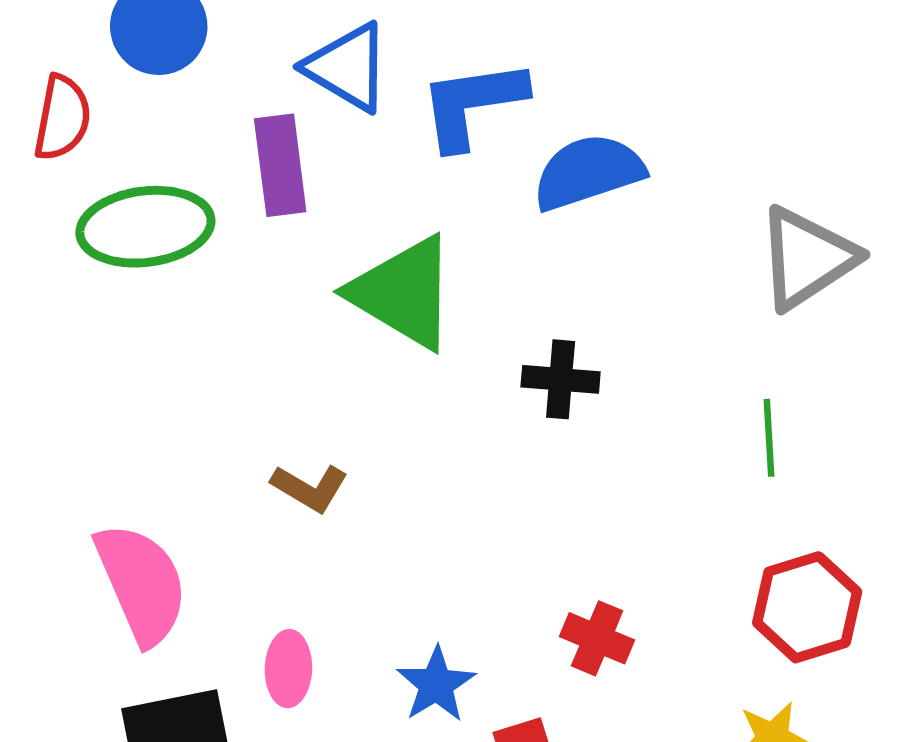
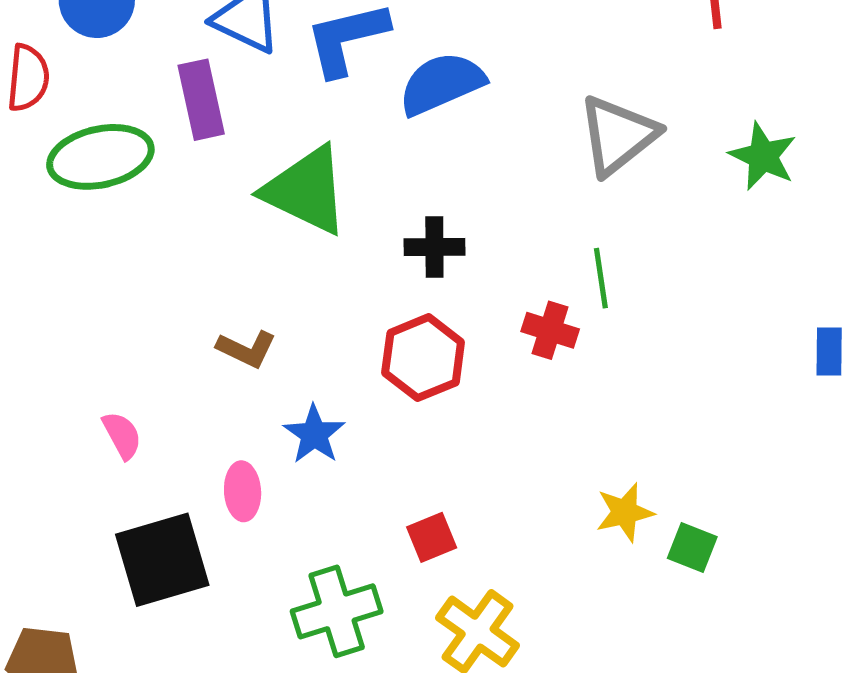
pink semicircle: (141, 584) -> (122, 435), size x0.5
red hexagon: (807, 607) -> (423, 358), moved
red cross: (597, 638) -> (550, 330), moved
blue star: (436, 684) -> (314, 434), moved

